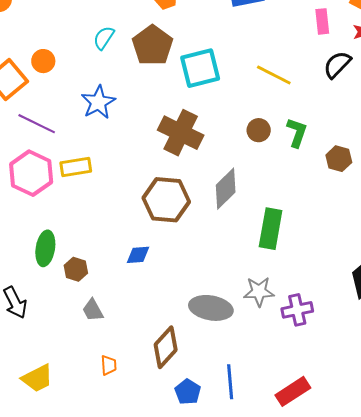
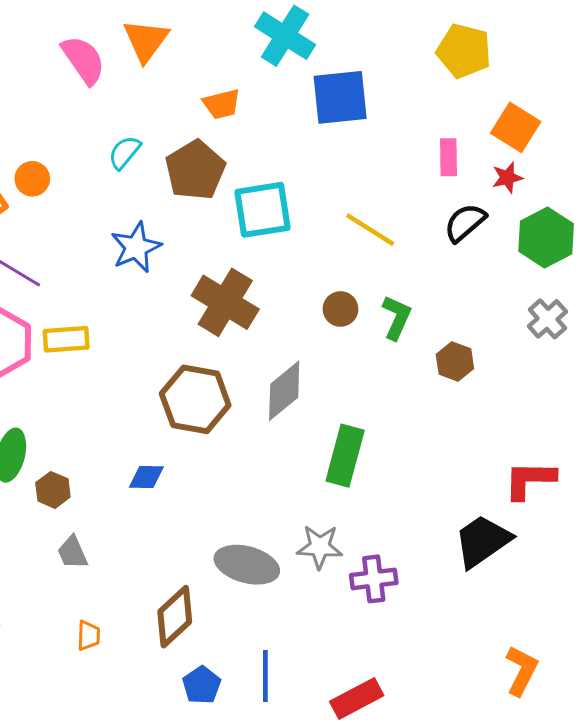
blue star: (98, 102) -> (136, 247), moved

